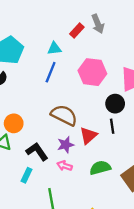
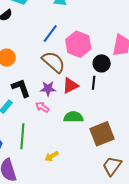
blue line: (51, 72) -> (50, 34), moved
pink hexagon: (92, 72) -> (78, 44), moved

